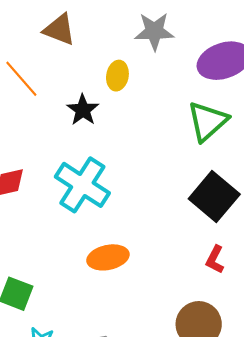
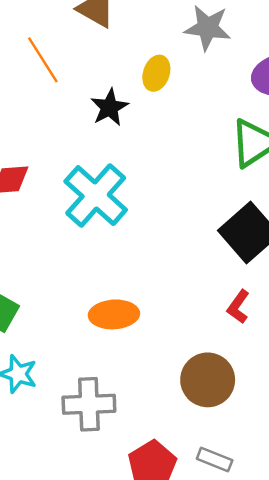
orange ellipse: (108, 257) -> (114, 314), moved

